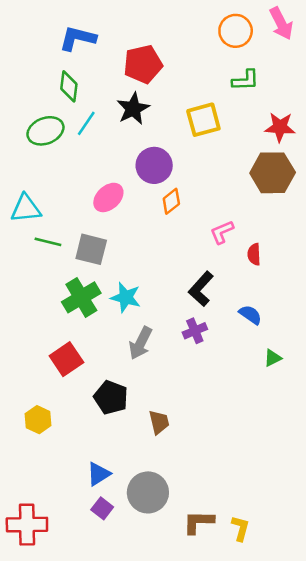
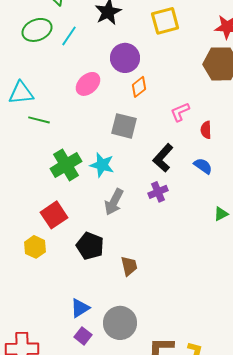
cyan line: (86, 123) -> (69, 36), moved
gray square: (91, 249) -> (124, 126), moved
blue semicircle: (250, 315) -> (203, 166), moved
yellow hexagon: (38, 420) -> (35, 247), moved

